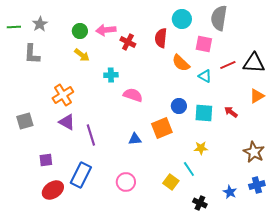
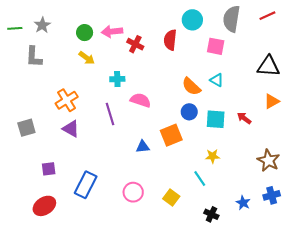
orange semicircle: (181, 63) -> (191, 86), moved
red line: (228, 65) -> (267, 16), moved
purple line: (91, 135) -> (110, 114), moved
yellow square: (171, 182) -> (171, 197), moved
red ellipse: (53, 190) -> (44, 206), moved

